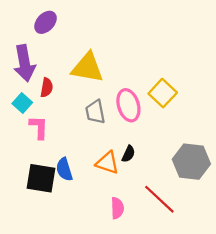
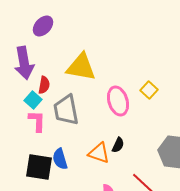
yellow square: (163, 93) -> (149, 90), size x0.7
cyan square: (22, 103) -> (33, 100), moved
gray trapezoid: (95, 112) -> (66, 110), moved, size x1.4

